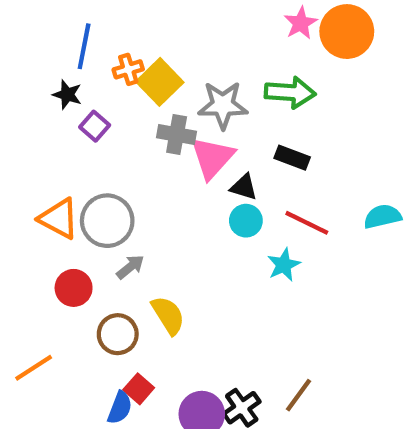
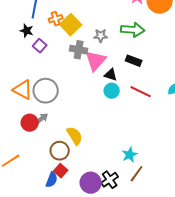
gray star: (223, 105) -> (101, 36), size x0.6
cyan star: (284, 265) -> (130, 155), moved
gray arrow: (130, 267) -> (42, 119), moved
brown circle: (118, 334) -> (60, 151), moved

